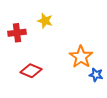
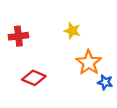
yellow star: (45, 21) -> (72, 31), moved

